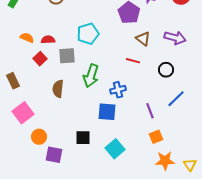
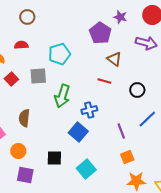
purple arrow: (175, 38) -> (146, 43), moved
red semicircle: (48, 40) -> (21, 45), moved
brown semicircle: (58, 89) -> (24, 118), moved
blue square: (107, 112) -> (78, 132), turned 36
orange circle: (39, 137) -> (18, 151), moved

